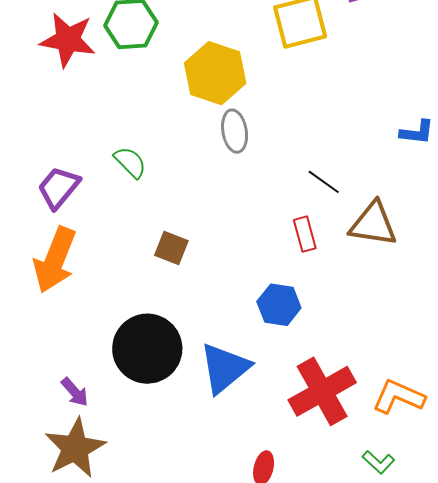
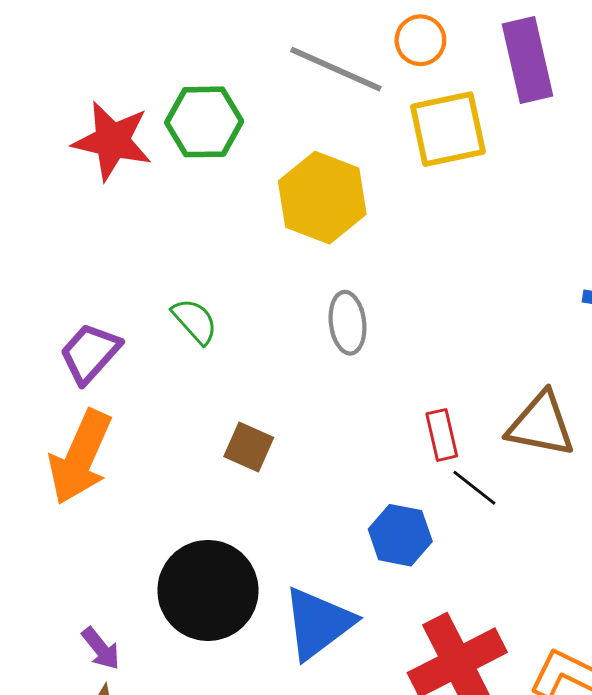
gray ellipse: (235, 131) -> (348, 323), moved
black line: (324, 182) -> (474, 488), moved

